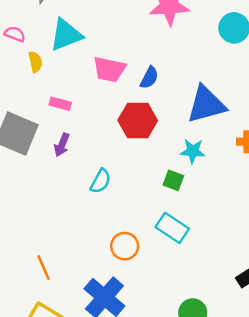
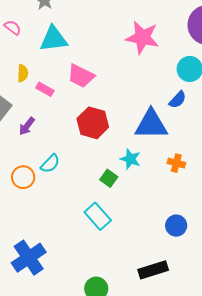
yellow semicircle: (35, 62) -> (23, 73), moved
blue semicircle: (149, 78) -> (178, 100), moved
pink rectangle: (60, 104) -> (45, 89), moved
orange circle: (125, 246) -> (23, 177), moved

